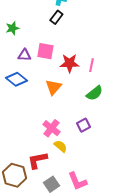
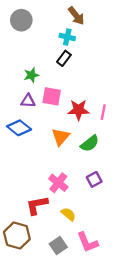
green star: (12, 28) -> (31, 75), moved
green semicircle: (94, 93) -> (90, 144), moved
yellow semicircle: (60, 146) -> (68, 214), moved
red L-shape: (37, 160) -> (37, 205), moved

